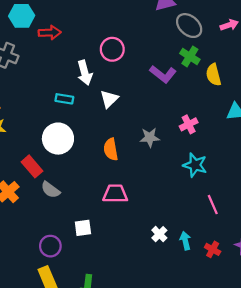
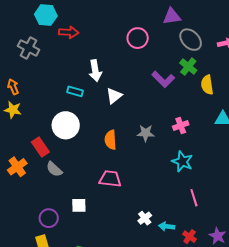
pink circle: (112, 49) -> (138, 38), moved
cyan arrow: (185, 241) -> (167, 226), turned -77

